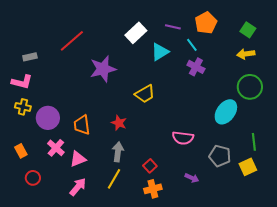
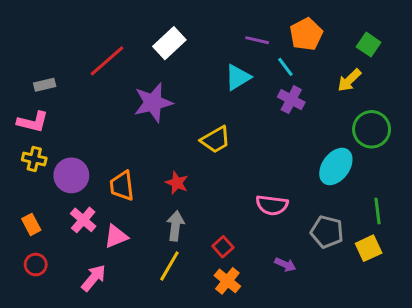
white rectangle: (136, 33) -> (169, 43), moved
yellow arrow: (246, 54) -> (349, 80), moved, turned -36
red circle: (33, 178) -> (36, 265), moved
pink arrow: (78, 187) -> (94, 278), moved
orange cross: (153, 189) -> (227, 281), turned -36

